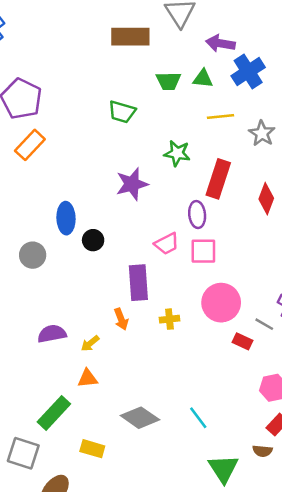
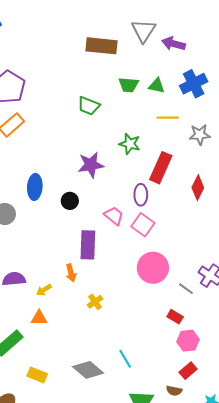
purple arrow: (220, 43) -> (174, 44), moved
gray star: (262, 133) -> (200, 135), turned 30
black circle: (93, 240) -> (70, 201), moved
pink trapezoid: (167, 244) -> (114, 216), turned -120
pink square: (203, 251) -> (143, 225), turned 30
yellow cross: (169, 319) -> (95, 302), moved, turned -35
red rectangle: (242, 341) -> (175, 317), moved
gray diamond: (140, 418) -> (88, 370), moved

